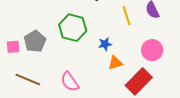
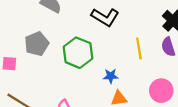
gray pentagon: (35, 41) -> (37, 44), moved

